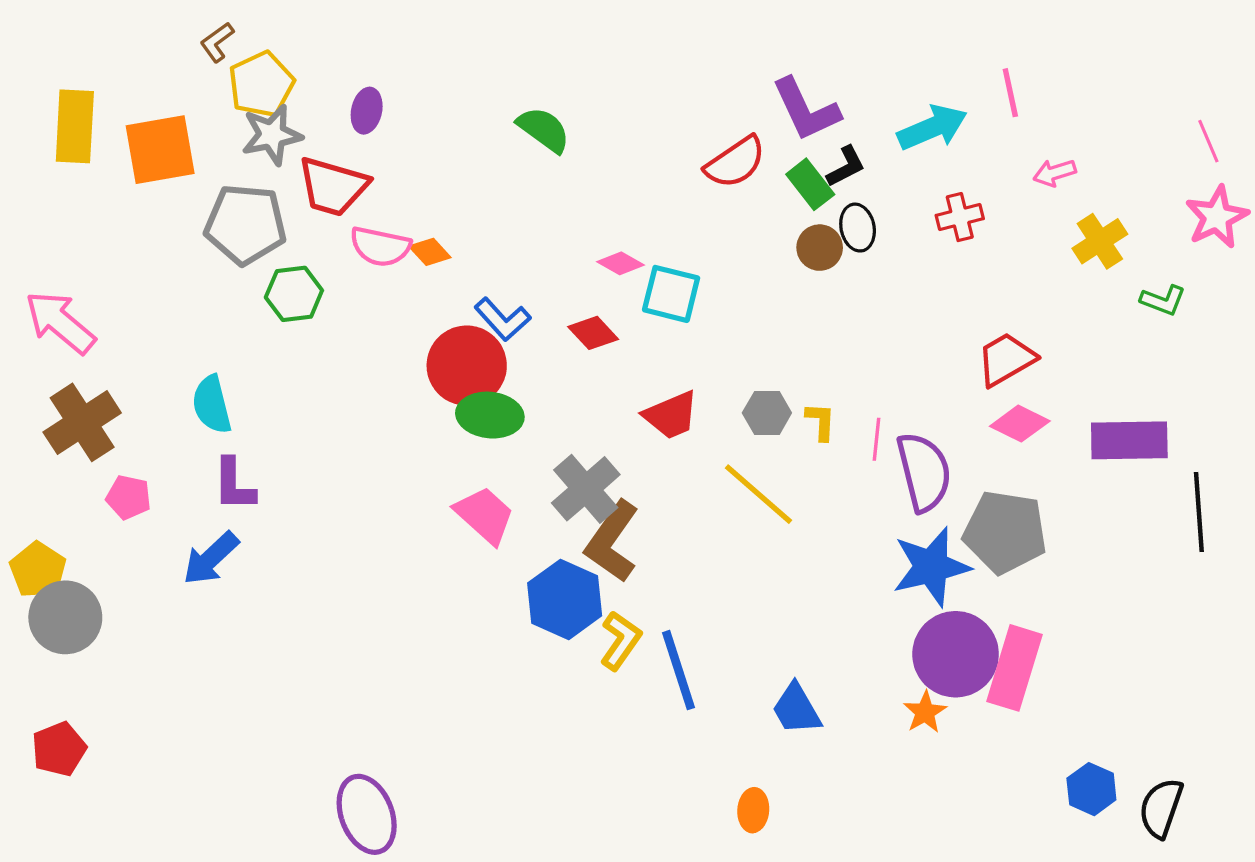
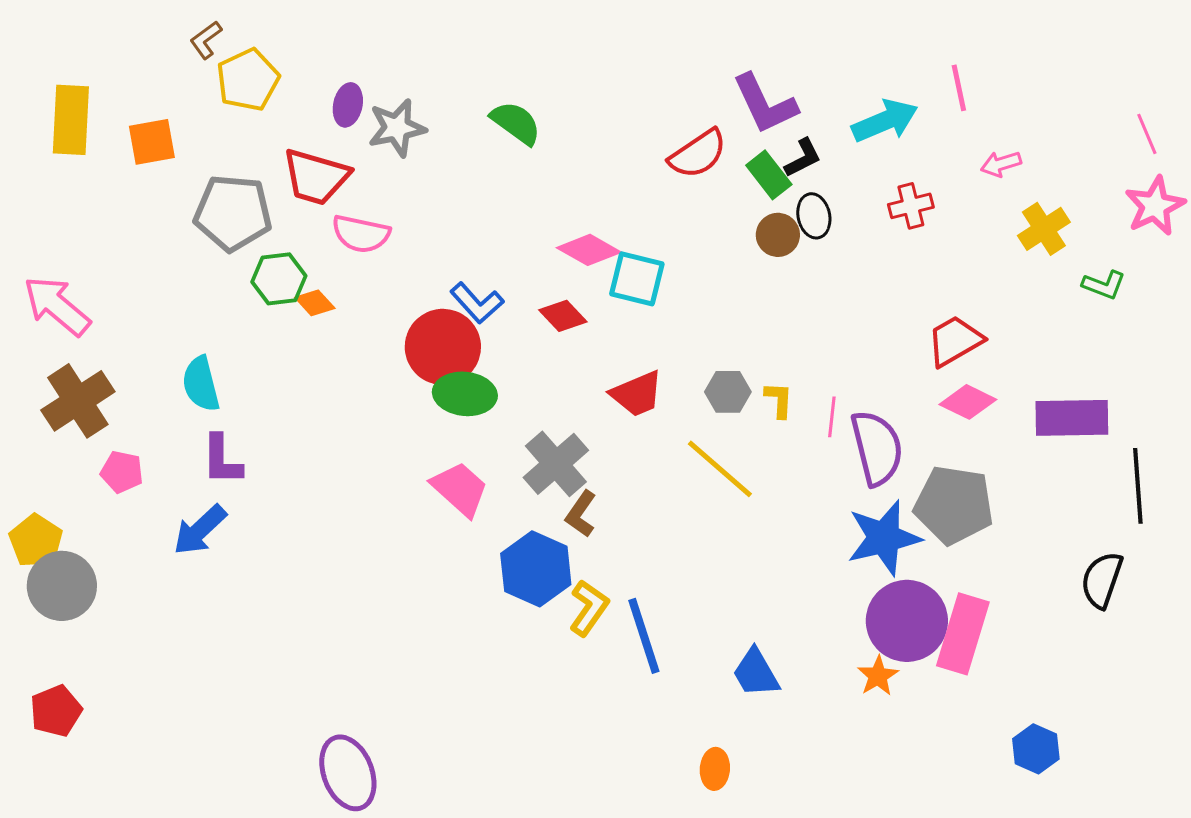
gray star: (272, 135) -> (397, 128), moved
orange square: (160, 150) -> (152, 142), size x0.7
orange diamond: (430, 252) -> (315, 303), moved
pink diamond: (621, 263) -> (589, 250), size x1.4
brown L-shape: (612, 542) -> (581, 514), size x0.6
black semicircle: (1161, 808) -> (1102, 580), moved

